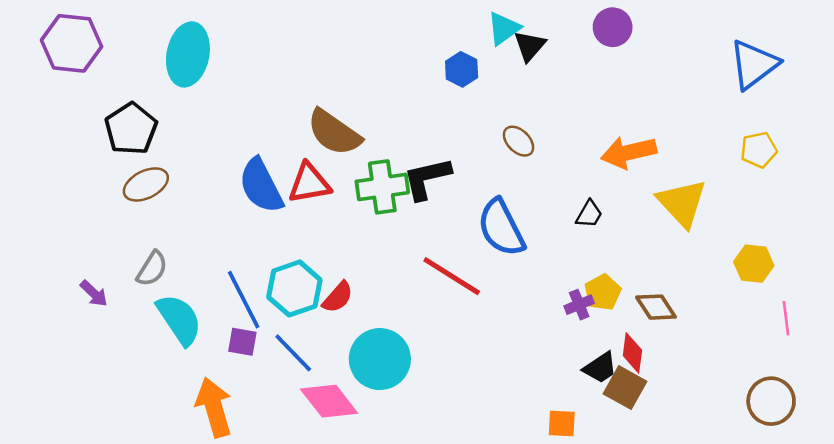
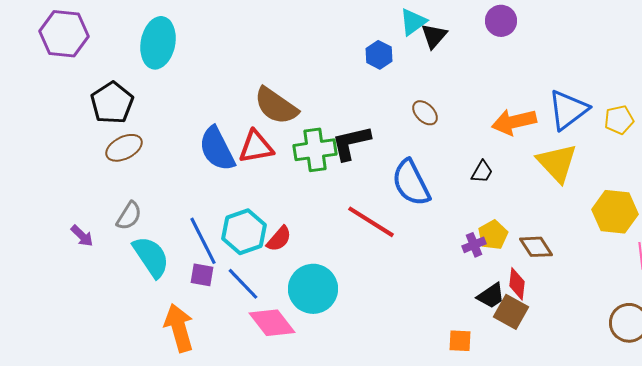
blue triangle: (754, 64) -> (568, 110), moved
yellow hexagon: (754, 264) -> (615, 212), size x1.4

